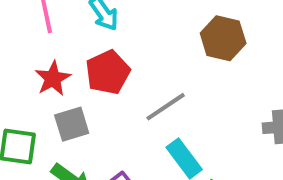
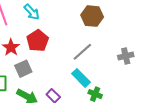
gray line: (166, 107) -> (82, 52), moved

